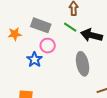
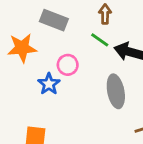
gray rectangle: (41, 25) -> (54, 20), moved
orange star: (15, 34) -> (22, 48), size x1.5

